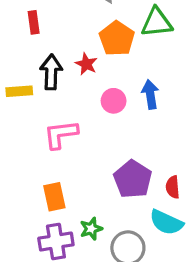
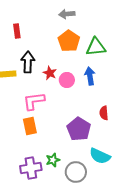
green triangle: (157, 22) -> (96, 47), moved
red star: (86, 64) -> (50, 73), moved
red semicircle: (173, 187) -> (104, 113), moved
orange rectangle: (54, 197) -> (30, 126), moved

